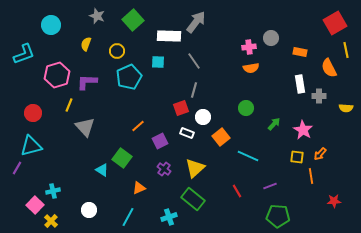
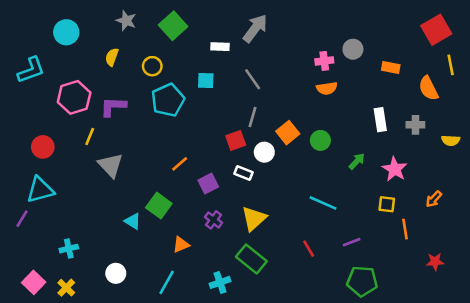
white rectangle: (169, 36) -> (220, 47), size x0.6
white rectangle: (300, 84) -> (380, 120), moved
orange square: (221, 137) -> (288, 133), moved
orange arrow: (320, 154) -> (434, 199), moved
pink square: (35, 205) -> (34, 282), moved

